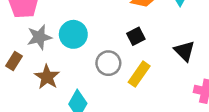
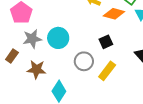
brown star: (47, 77) -> (36, 69), turned -30

